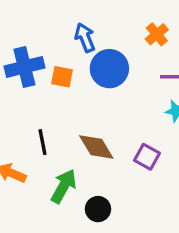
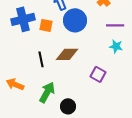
black line: (42, 142) -> (41, 59), moved
brown diamond: (96, 147) -> (67, 54), moved, turned -60

